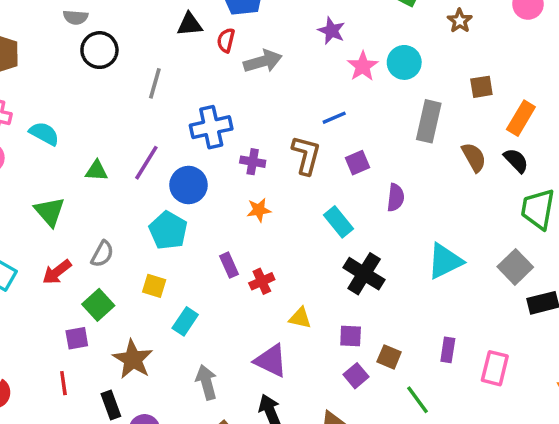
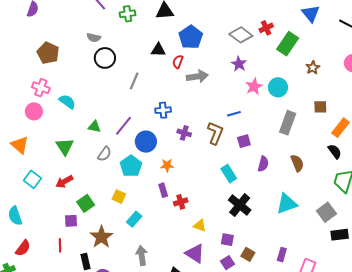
blue cross: (211, 127) -> (163, 110), size x0.7
brown semicircle: (474, 157) -> (297, 163), moved
orange star: (259, 210) -> (167, 165), moved
gray semicircle: (102, 254) -> (104, 154), moved
purple triangle: (271, 361) -> (195, 253), moved

